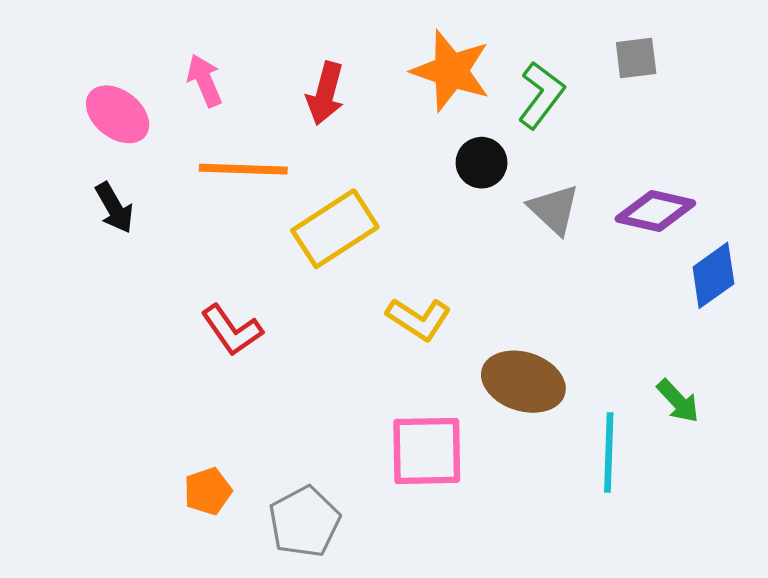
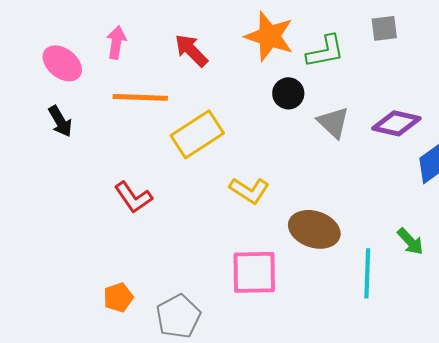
pink arrow: (205, 81) -> (116, 42), turned 32
red arrow: (325, 93) -> (191, 50), turned 120
green L-shape: (541, 95) -> (325, 51), turned 42

